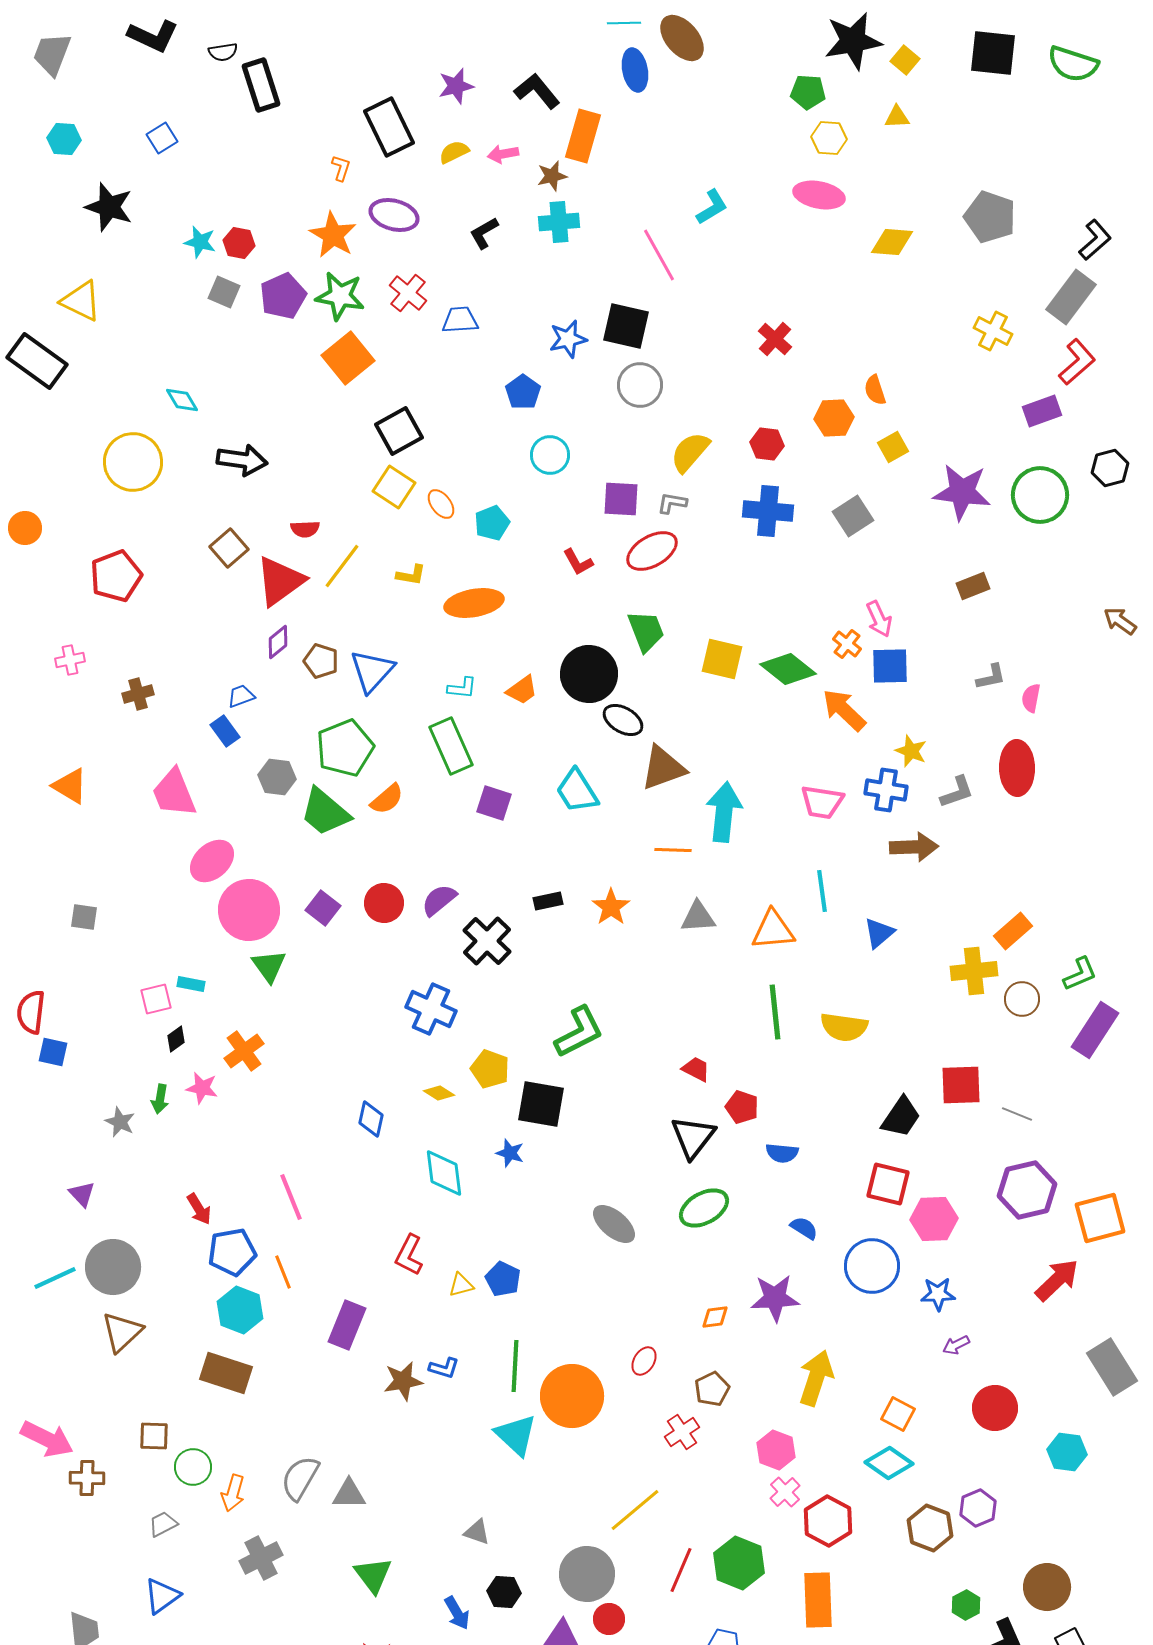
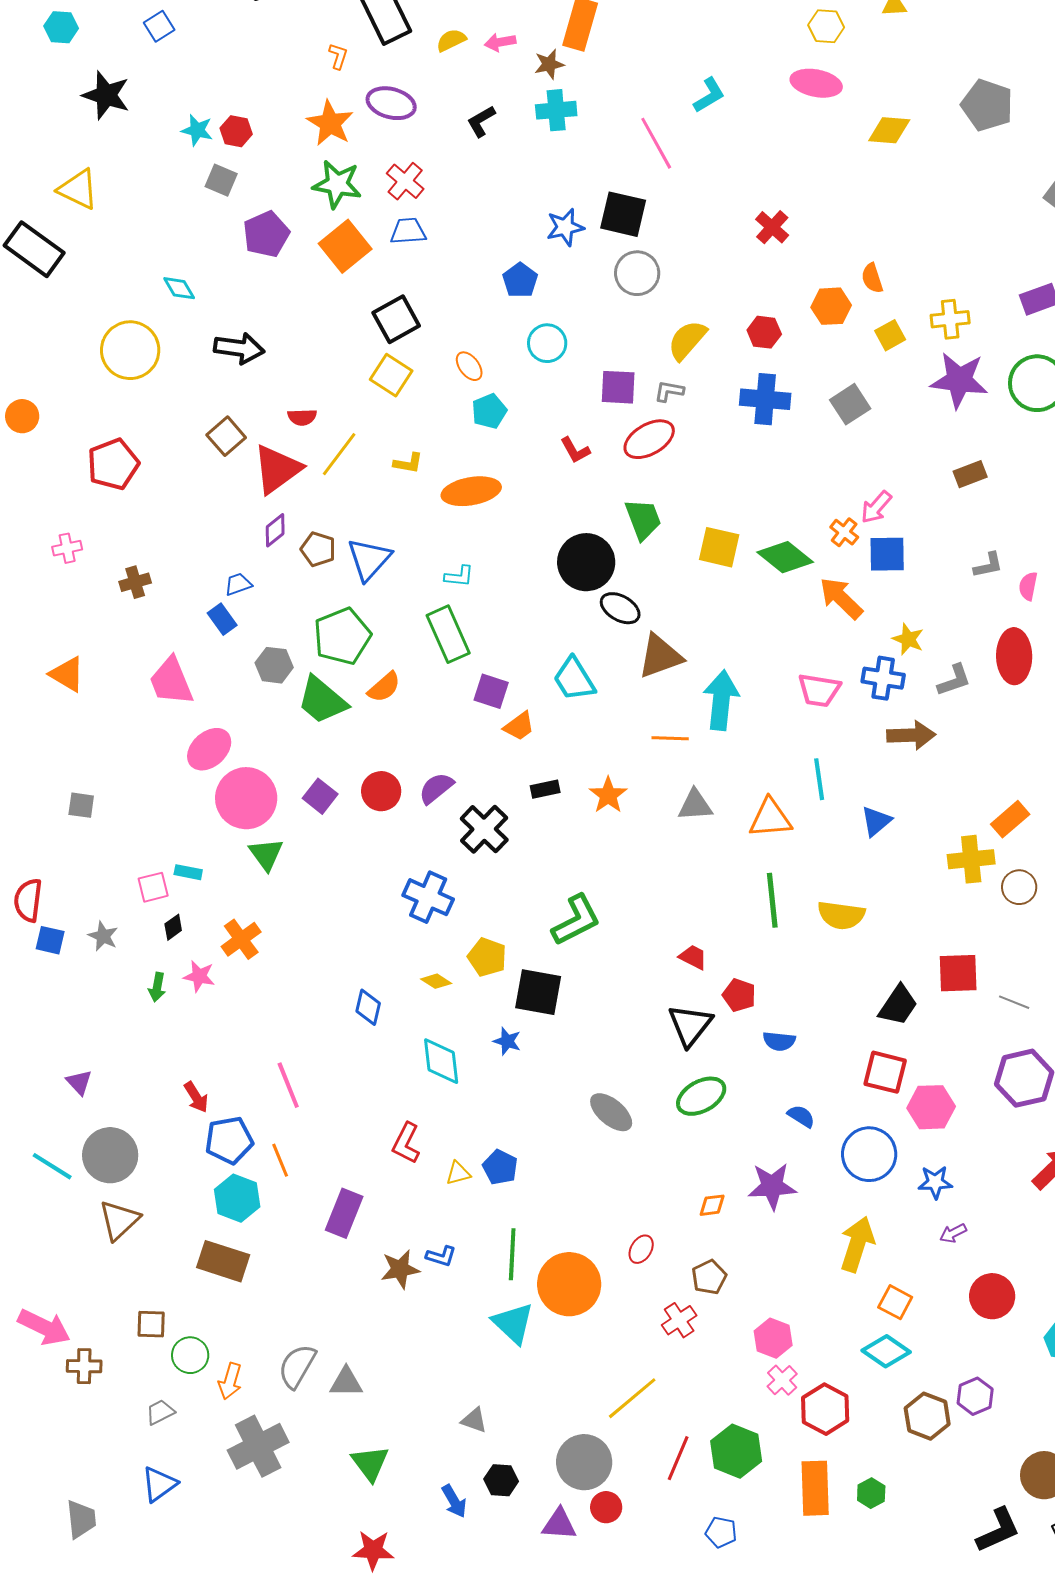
purple pentagon: (283, 296) -> (266, 234), moved
blue trapezoid: (460, 320) -> (408, 231), moved
yellow cross: (993, 331) -> (950, 319), moved, turned -33
orange ellipse: (441, 504) -> (469, 366), moved
pink arrow: (879, 619) -> (876, 507), turned 66
orange trapezoid: (522, 690) -> (519, 726), moved
gray star: (120, 1122) -> (103, 936), moved
cyan line: (55, 1278) -> (52, 1166), turned 57
yellow arrow: (816, 1378) -> (857, 1244), moved
gray cross: (261, 1558) -> (258, 1446), size x1.4
green hexagon: (966, 1605) -> (871, 1493), moved

